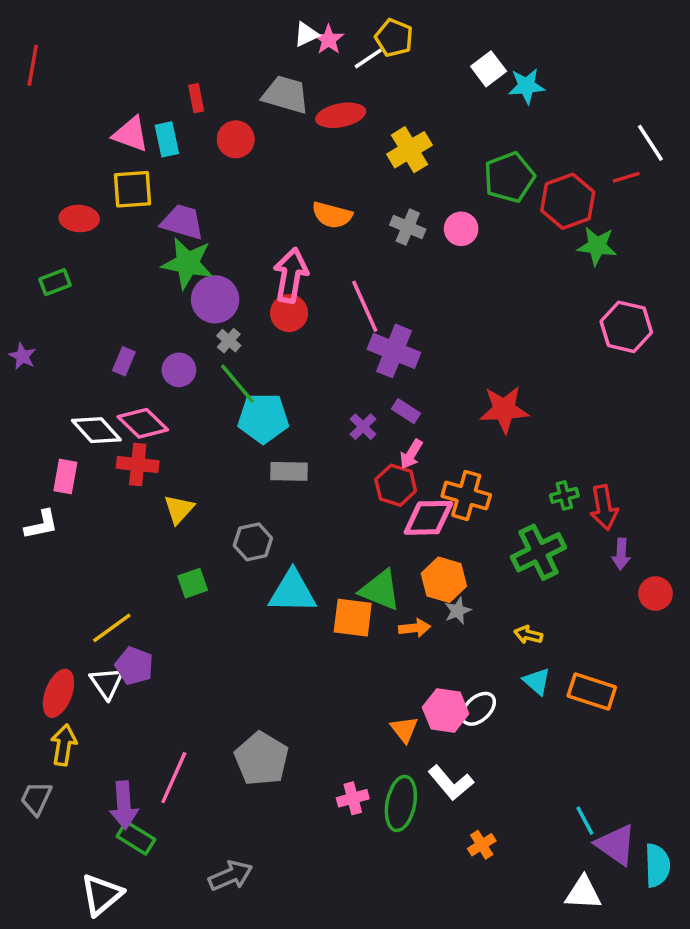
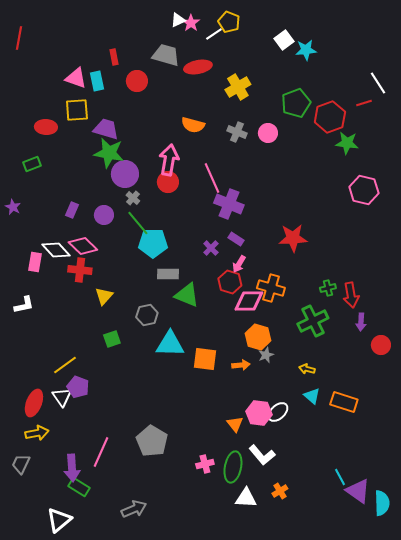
pink rectangle: (65, 477) -> (35, 262), moved
green triangle: (380, 590) -> (187, 295), moved
yellow arrow: (64, 745) -> (37, 433), turned 70
white triangle: (583, 893) -> (246, 498), moved

